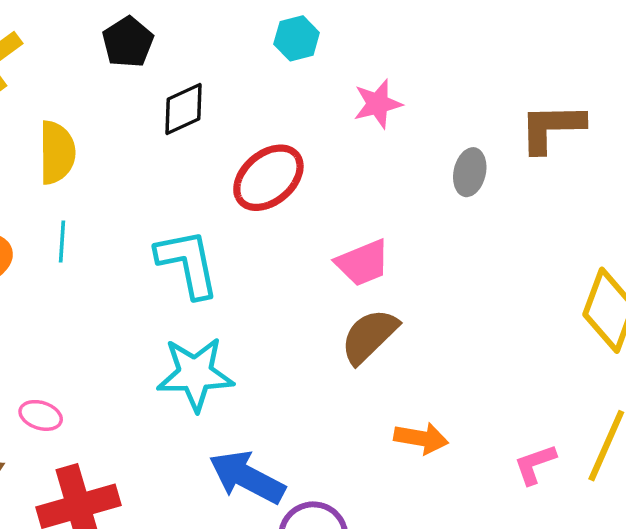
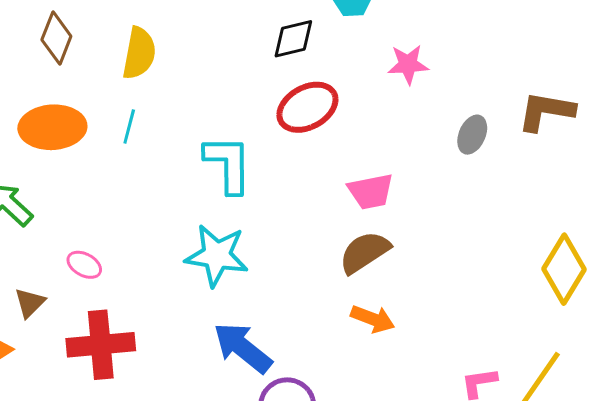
black diamond: (184, 109) -> (293, 39), moved
orange arrow: (421, 438) -> (373, 319), moved

